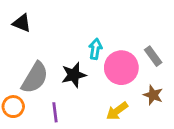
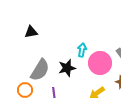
black triangle: (22, 23) -> (31, 32), turned -32

